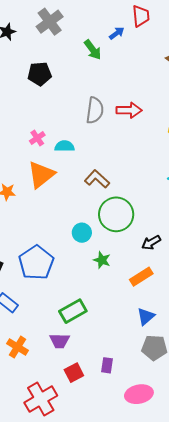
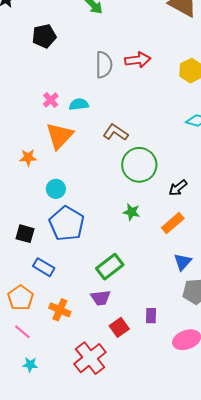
cyan circle: (82, 233) -> (56, 189), moved

